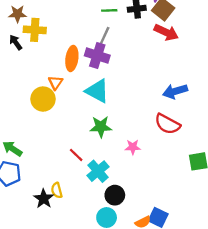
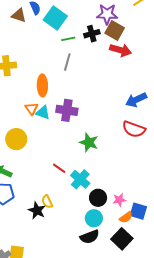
purple cross: (97, 56) -> (67, 110), moved
cyan triangle: (97, 91) -> (43, 113), moved, size x0.7
yellow circle: (43, 99) -> (16, 139), moved
green star: (101, 127) -> (89, 142), moved, turned 30
pink star: (133, 147) -> (119, 200), moved

